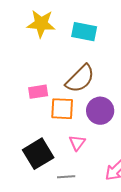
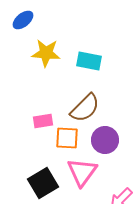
pink triangle: (77, 143) -> (82, 172), size x1.8

